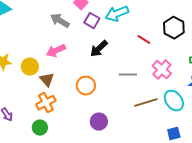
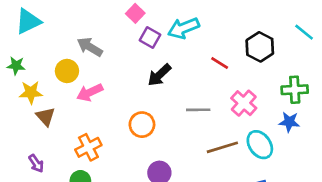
gray arrow: (60, 21) -> (90, 47), moved
pink arrow: (56, 51) -> (90, 92), moved
yellow circle: (30, 67) -> (67, 71), moved
brown triangle: (47, 80) -> (46, 117), moved

